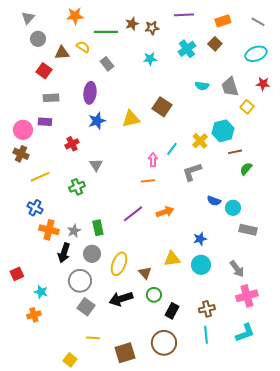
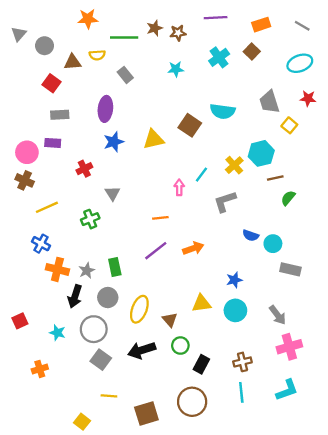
gray triangle: (28, 18) -> (19, 34), moved
yellow semicircle: (83, 47) -> (97, 55), turned 144
cyan semicircle: (202, 86) -> (223, 111), moved, size x1.5
orange line: (148, 181) -> (160, 218), moved
cyan star: (41, 292) -> (57, 333), moved

